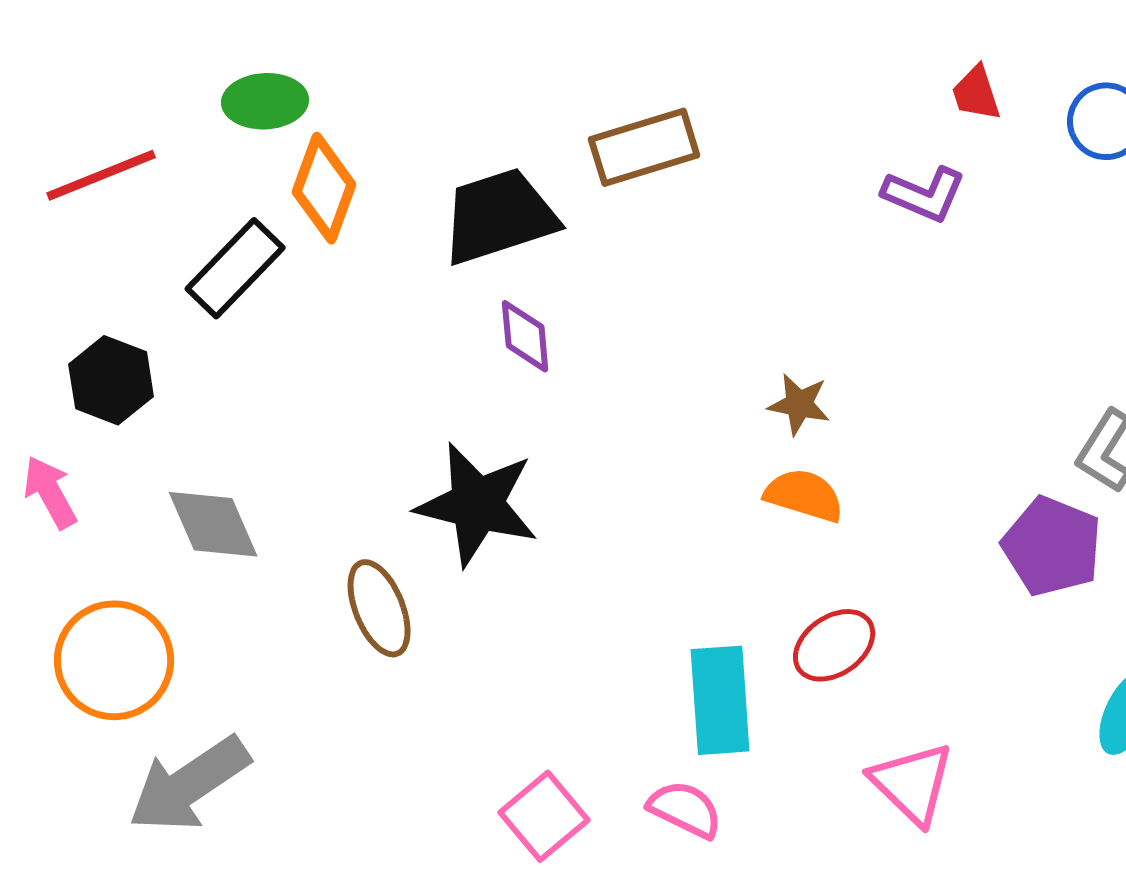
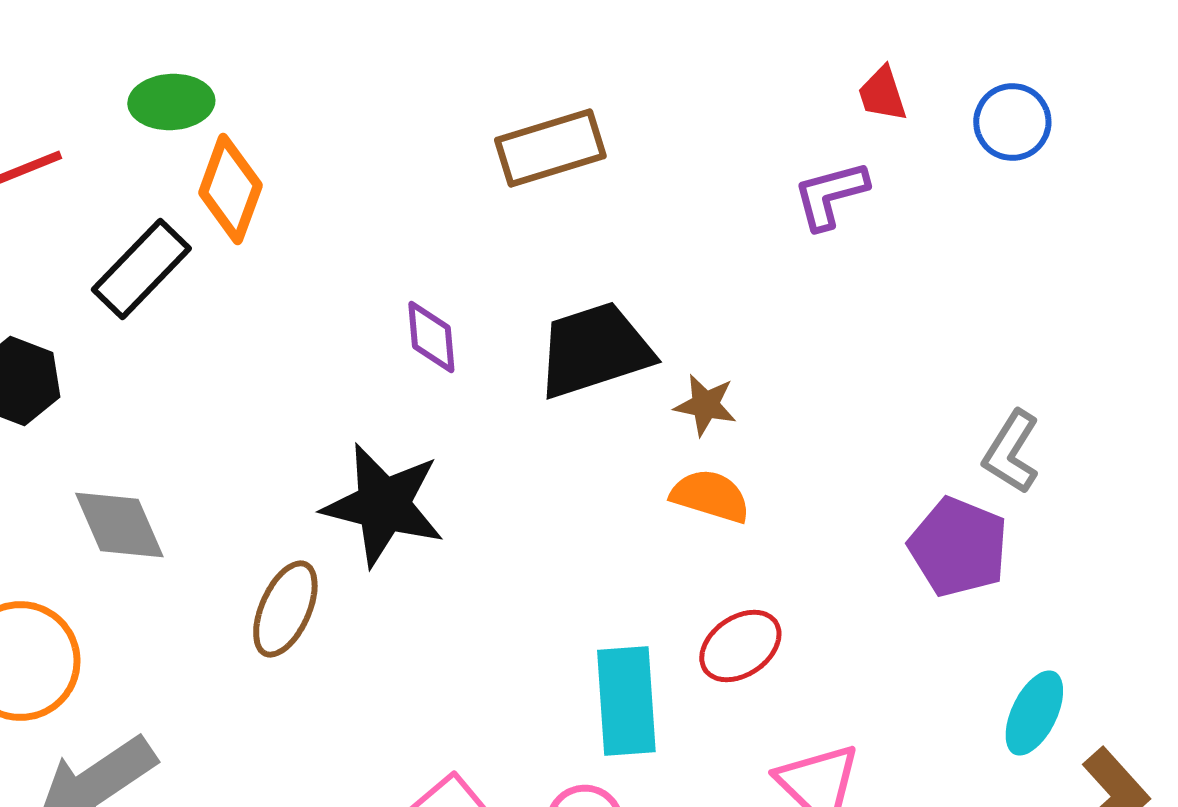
purple L-shape: (924, 194) -> (830, 195), turned 142
black trapezoid: (499, 216) -> (594, 350), moved
brown ellipse: (379, 608) -> (285, 609), turned 46

